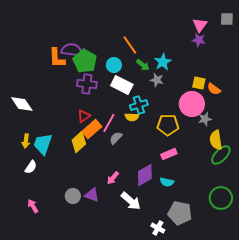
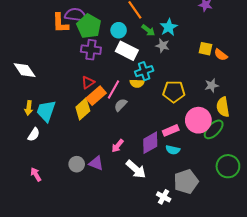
pink circle: (192, 104) -> (198, 120), moved
pink rectangle: (169, 154) -> (171, 130), moved
green ellipse: (221, 155) -> (214, 129), moved
gray pentagon: (180, 213) -> (186, 182), turned -30

